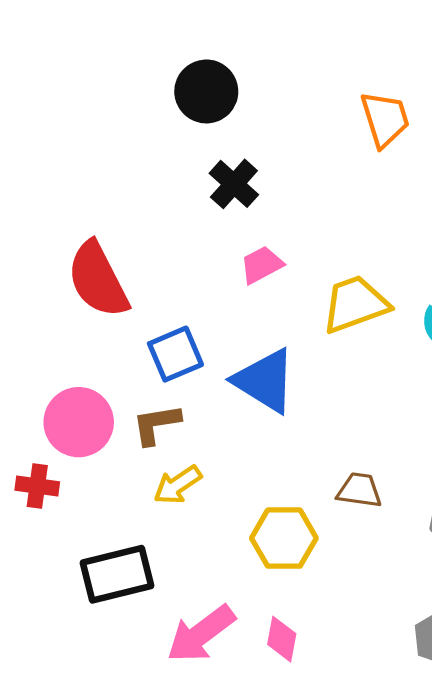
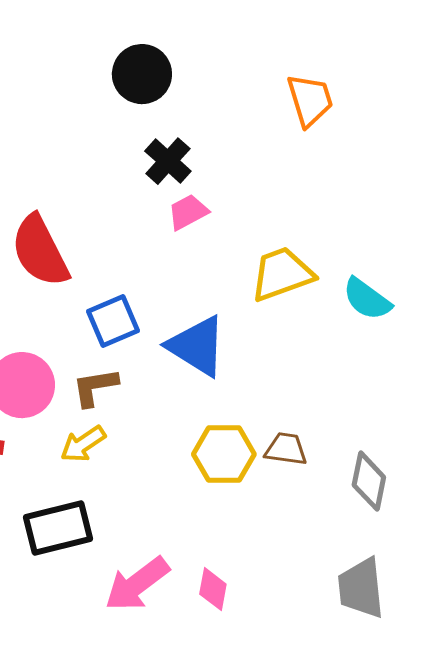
pink trapezoid: (262, 265) -> (188, 212), moved
yellow arrow: (178, 485) -> (83, 444), moved
yellow hexagon: (284, 538) -> (224, 454), moved

